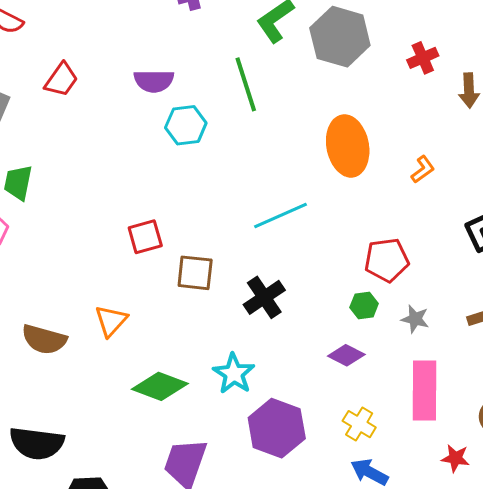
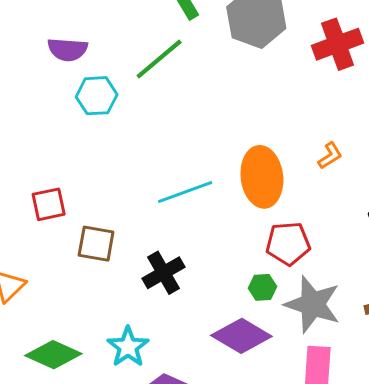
red cross: (423, 58) -> (338, 44), size x1.6
green line: (246, 84) -> (159, 59), turned 64
orange ellipse: (348, 146) -> (262, 177), moved
gray star: (415, 319) -> (313, 304), size x2.0
purple diamond: (346, 355) -> (241, 336), size x1.6

